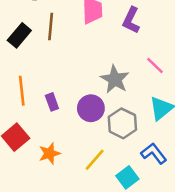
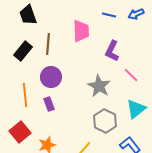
purple L-shape: (131, 20) -> (112, 51), moved
purple circle: (91, 108) -> (51, 77), moved

